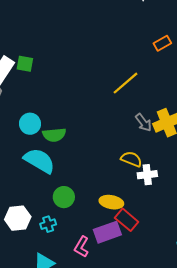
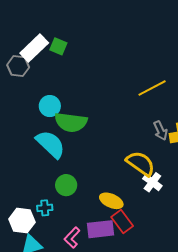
green semicircle: (54, 135) -> (71, 122), size x1.4
yellow semicircle: (131, 159) -> (141, 163), size x1.4
white cross: (147, 175) -> (152, 182), turned 30
white hexagon: (18, 218) -> (22, 221), moved

